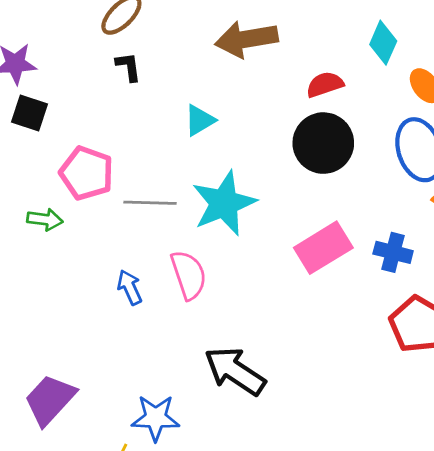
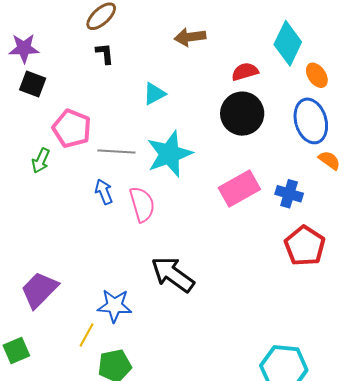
brown arrow: (246, 39) -> (190, 37), size x0.7
cyan diamond: (383, 43) -> (288, 43), size x1.4
green arrow: (45, 220) -> (41, 161), turned 105
blue arrow: (130, 287) -> (104, 192), moved

